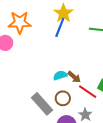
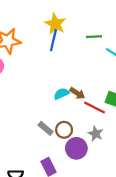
brown circle: (63, 98) -> (64, 130), moved
gray rectangle: (42, 104) -> (46, 128), size x0.6

